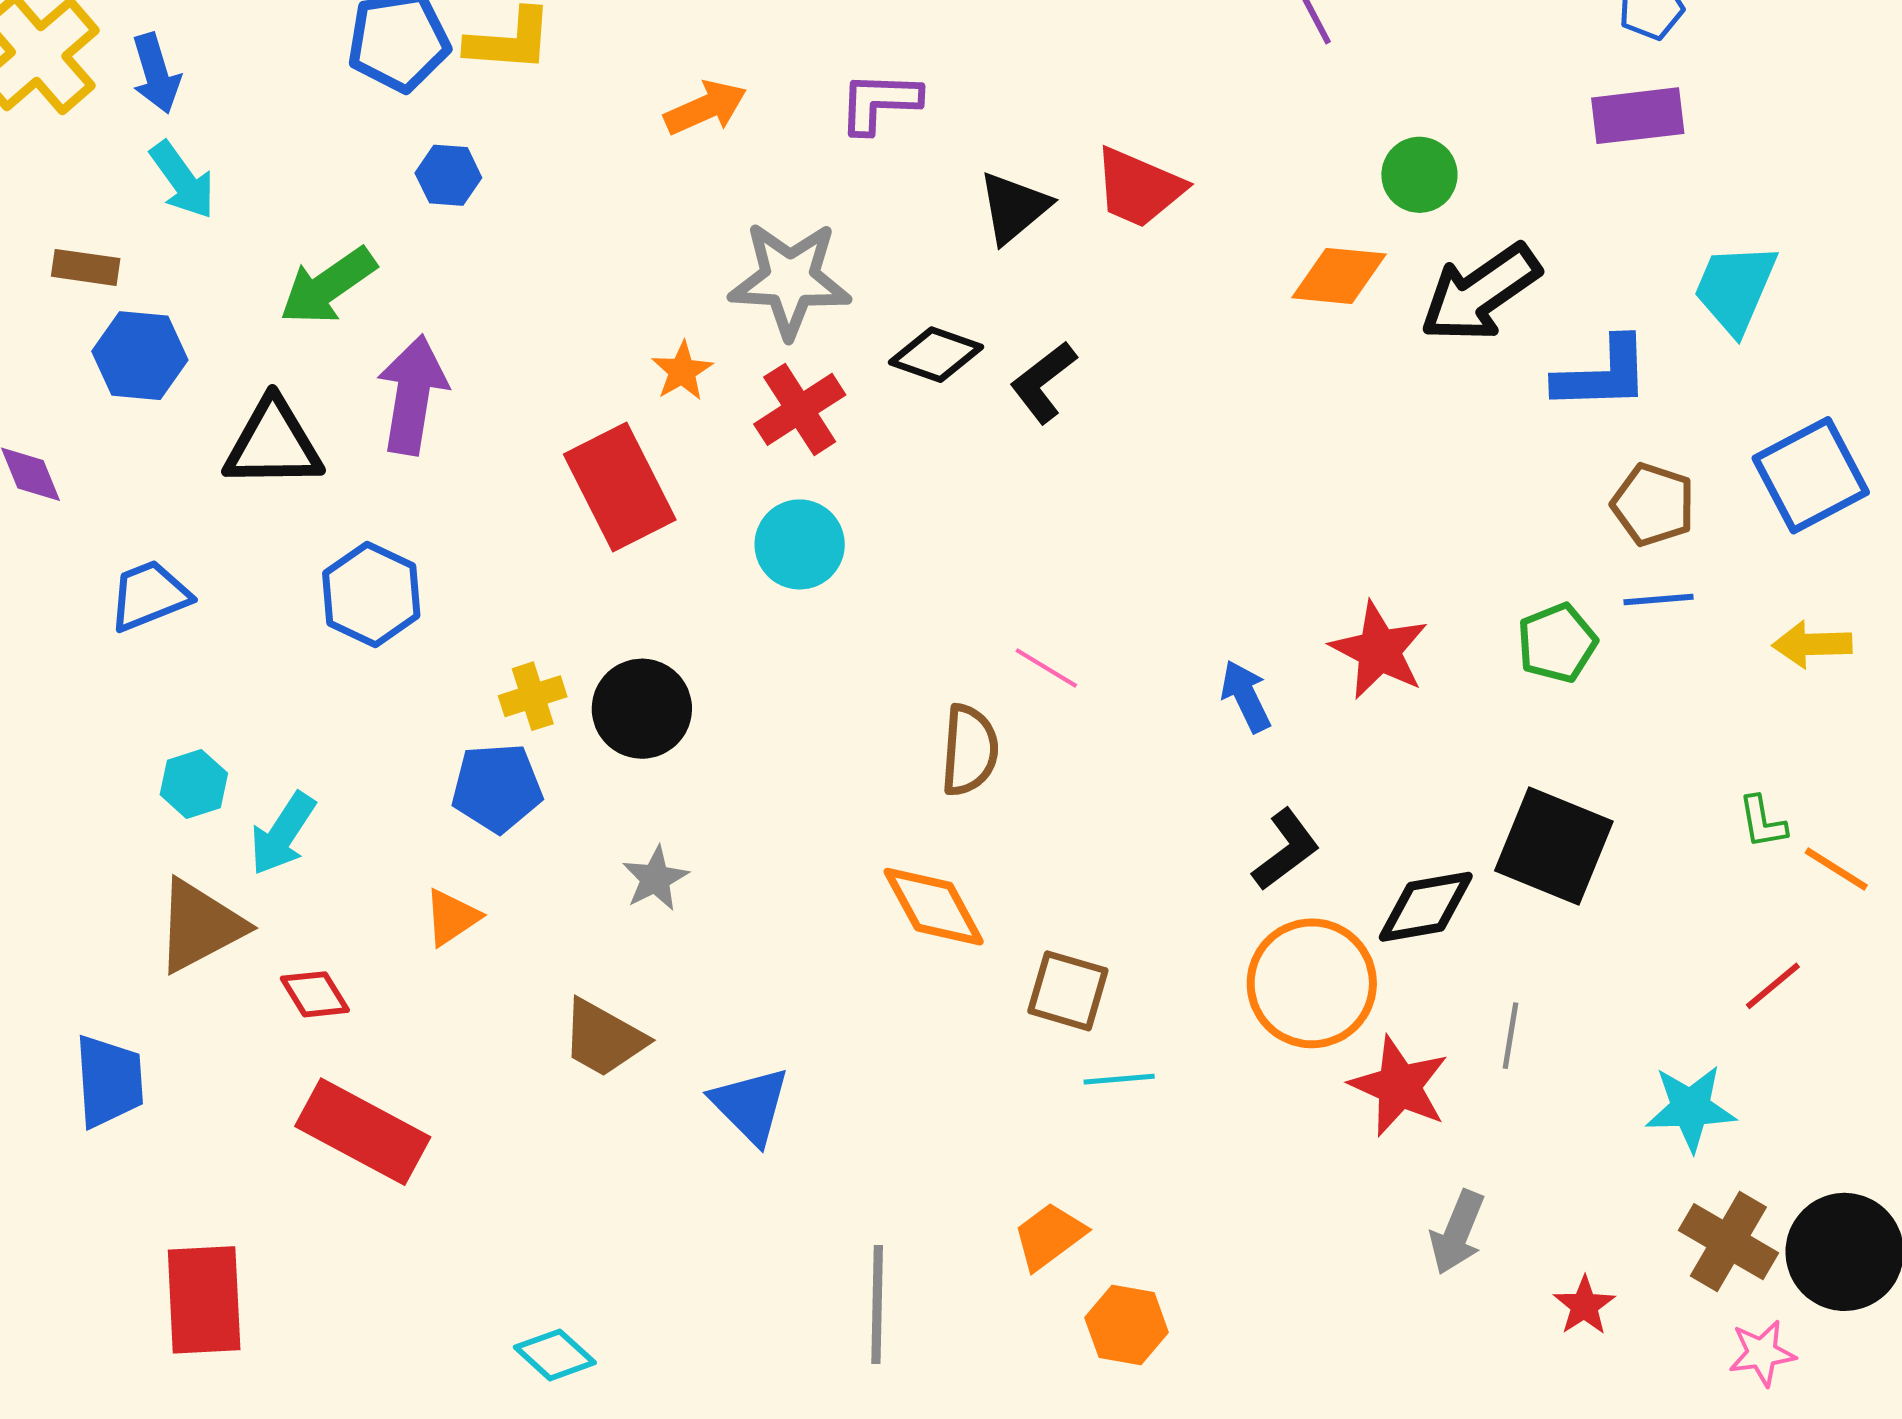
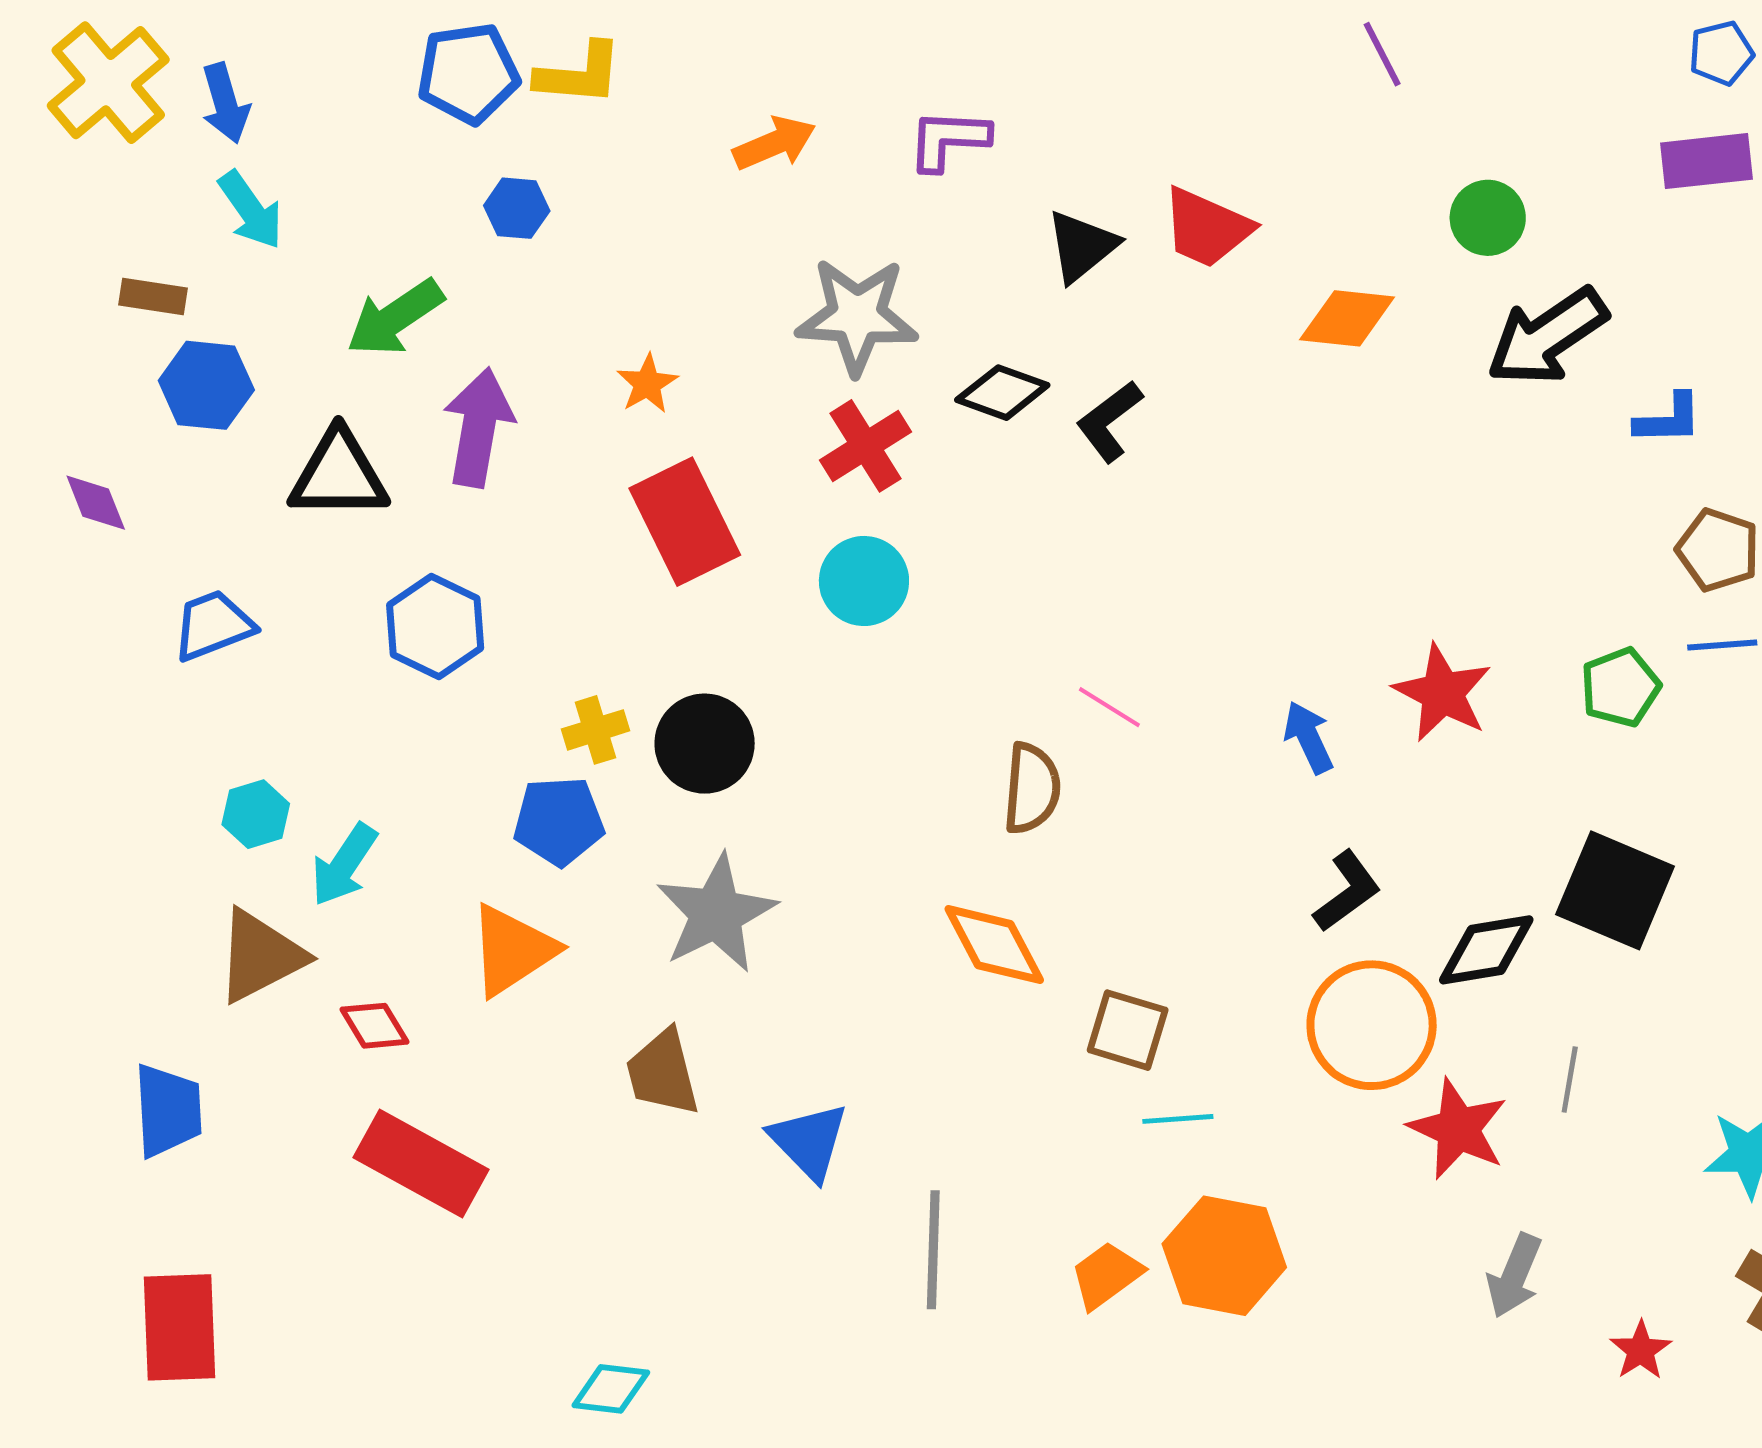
orange diamond: (1339, 276) -> (1347, 318), moved
orange star: (682, 371) -> (647, 384), moved
blue L-shape: (1602, 374) -> (1668, 419), size x0.7
gray star: (655, 879) -> (716, 914), size x1.8
orange triangle: (452, 917) -> (512, 950), size x1.6
brown trapezoid: (603, 1038) -> (663, 1073), turned 46
red rectangle: (204, 1300) -> (180, 1327), moved
gray line: (877, 1304) -> (933, 1250), moved
orange hexagon: (1127, 1325) -> (1224, 1256), moved, size x1.5
cyan diamond: (555, 1355) -> (611, 1389), turned -36

